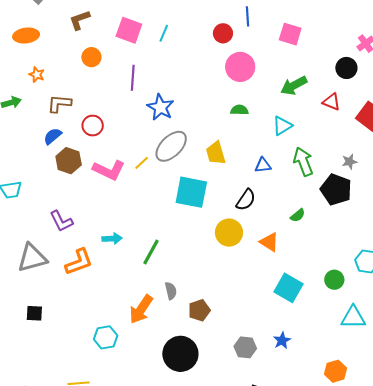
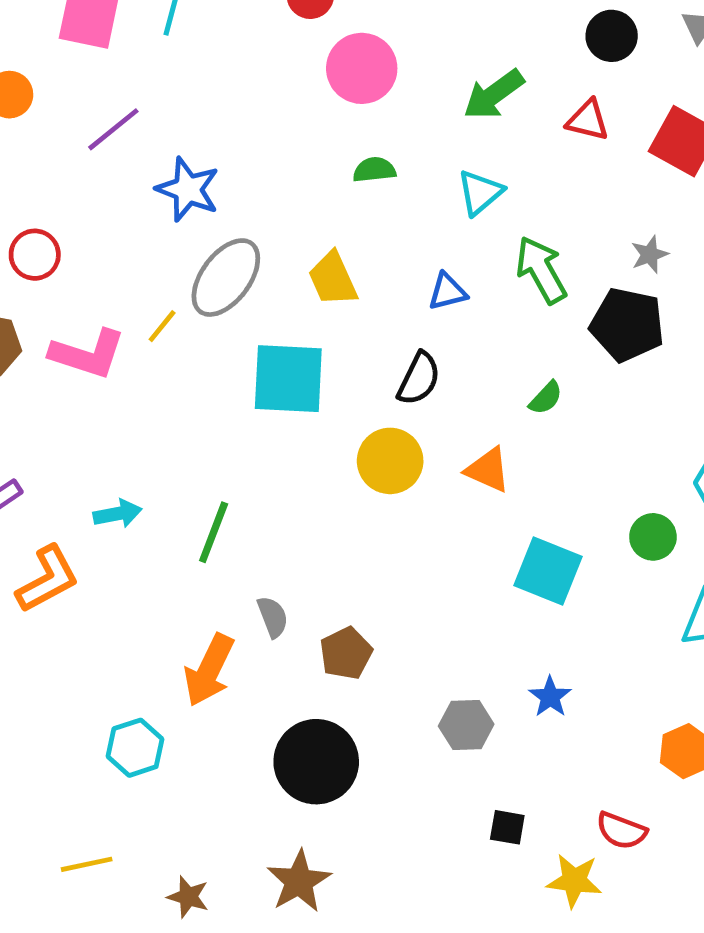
purple line: (133, 78) -> (113, 129), turned 55

